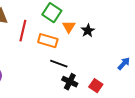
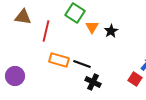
orange rectangle: (48, 41) -> (59, 60), moved
red square: (96, 86) -> (135, 79), moved

